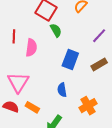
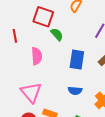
red line: (14, 36) -> (15, 36), moved
blue semicircle: (62, 90) -> (75, 91), turned -64

